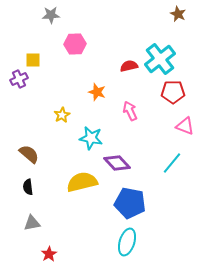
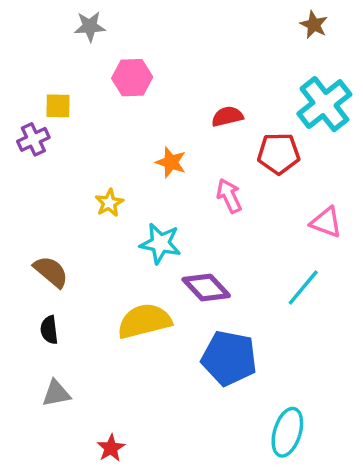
cyan cross: (160, 59) -> (324, 104), moved
red pentagon: (173, 92) -> (279, 153), moved
cyan ellipse: (127, 242) -> (287, 432), moved
red star: (49, 254) -> (111, 448), moved

